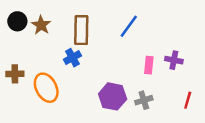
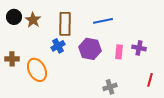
blue line: (129, 26) -> (103, 21), turned 42
purple hexagon: (113, 96) -> (90, 49), moved
gray cross: (144, 100) -> (110, 87), moved

